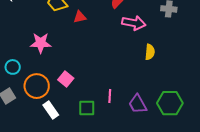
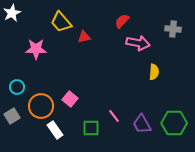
pink star: (41, 43) -> (36, 49), moved
pink line: (110, 96) -> (114, 116), turned -40

